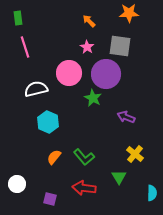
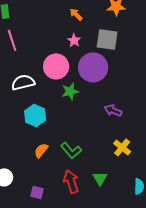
green star: (93, 98) -> (70, 91), moved, turned 30
green triangle: (119, 177) -> (100, 178), moved
red arrow: (84, 188) -> (71, 181), turned 65

